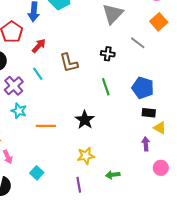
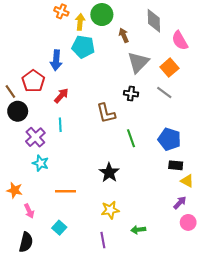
orange square: (159, 22) -> (169, 68), moved
black cross: (108, 54) -> (131, 94), moved
brown L-shape: (69, 63) -> (106, 113), moved
cyan line: (38, 74) -> (60, 125), turned 32
orange line: (46, 126) -> (65, 191), moved
purple arrow: (146, 144) -> (180, 203), moved, turned 48

